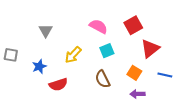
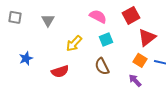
gray square: (11, 55) -> (15, 17), moved
blue star: (39, 66) -> (26, 58), moved
orange square: (134, 73) -> (140, 60), moved
purple arrow: (137, 94) -> (135, 80), turned 48

